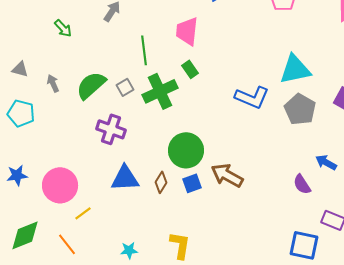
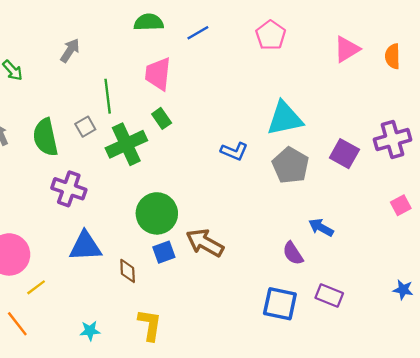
green semicircle: (91, 85) -> (45, 137), turned -60
gray square: (125, 87) -> (85, 127), moved
blue L-shape: (252, 97) -> (234, 151), size x0.7
brown diamond: (161, 182) -> (128, 271), moved, turned -35
blue square: (304, 245) -> (280, 304), moved

